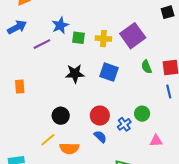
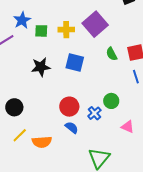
black circle: (61, 116) -> (14, 107), moved
pink triangle: (156, 141) -> (128, 127), turned 32

